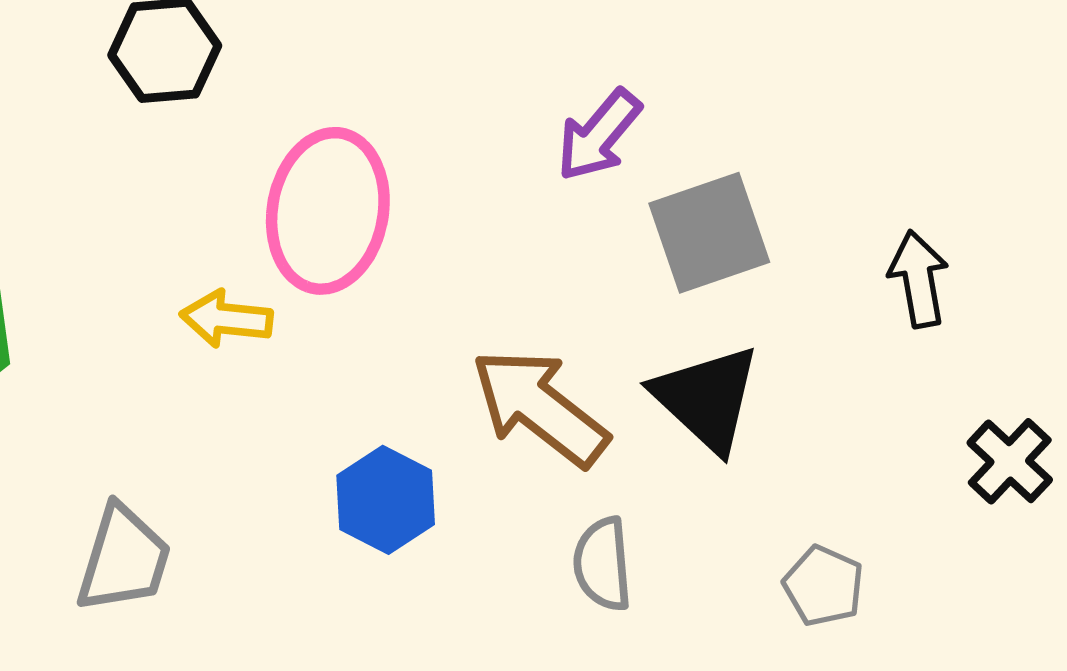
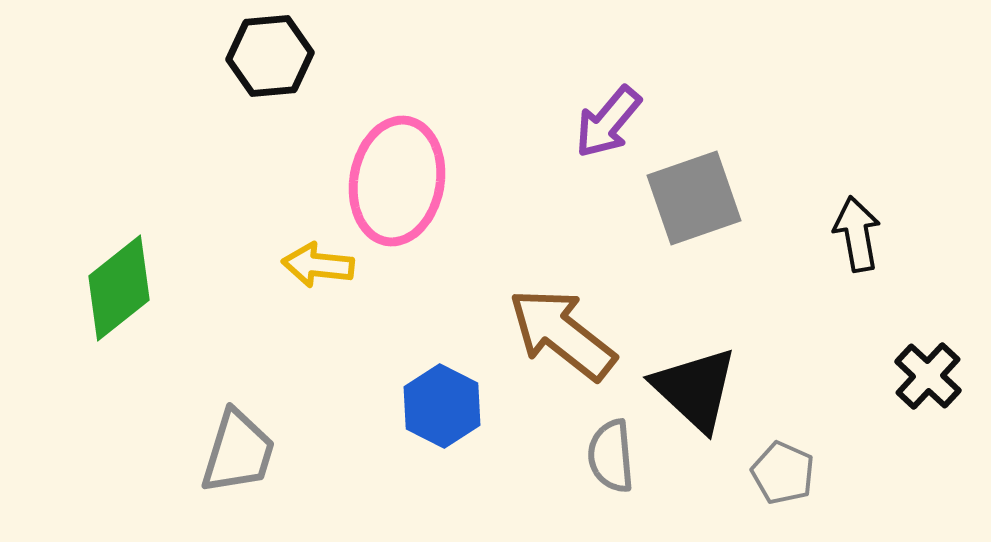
black triangle: (707, 398) -> (695, 389), moved

